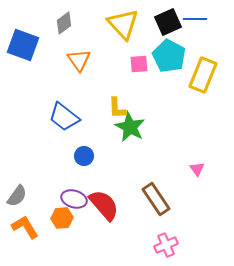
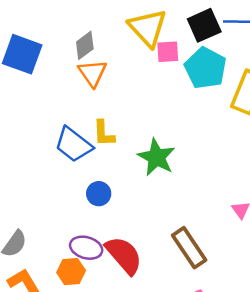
gray diamond: (64, 23) -> (85, 45), moved
pink square: (139, 64) -> (168, 52), moved
yellow L-shape: (117, 108) -> (104, 133), moved

